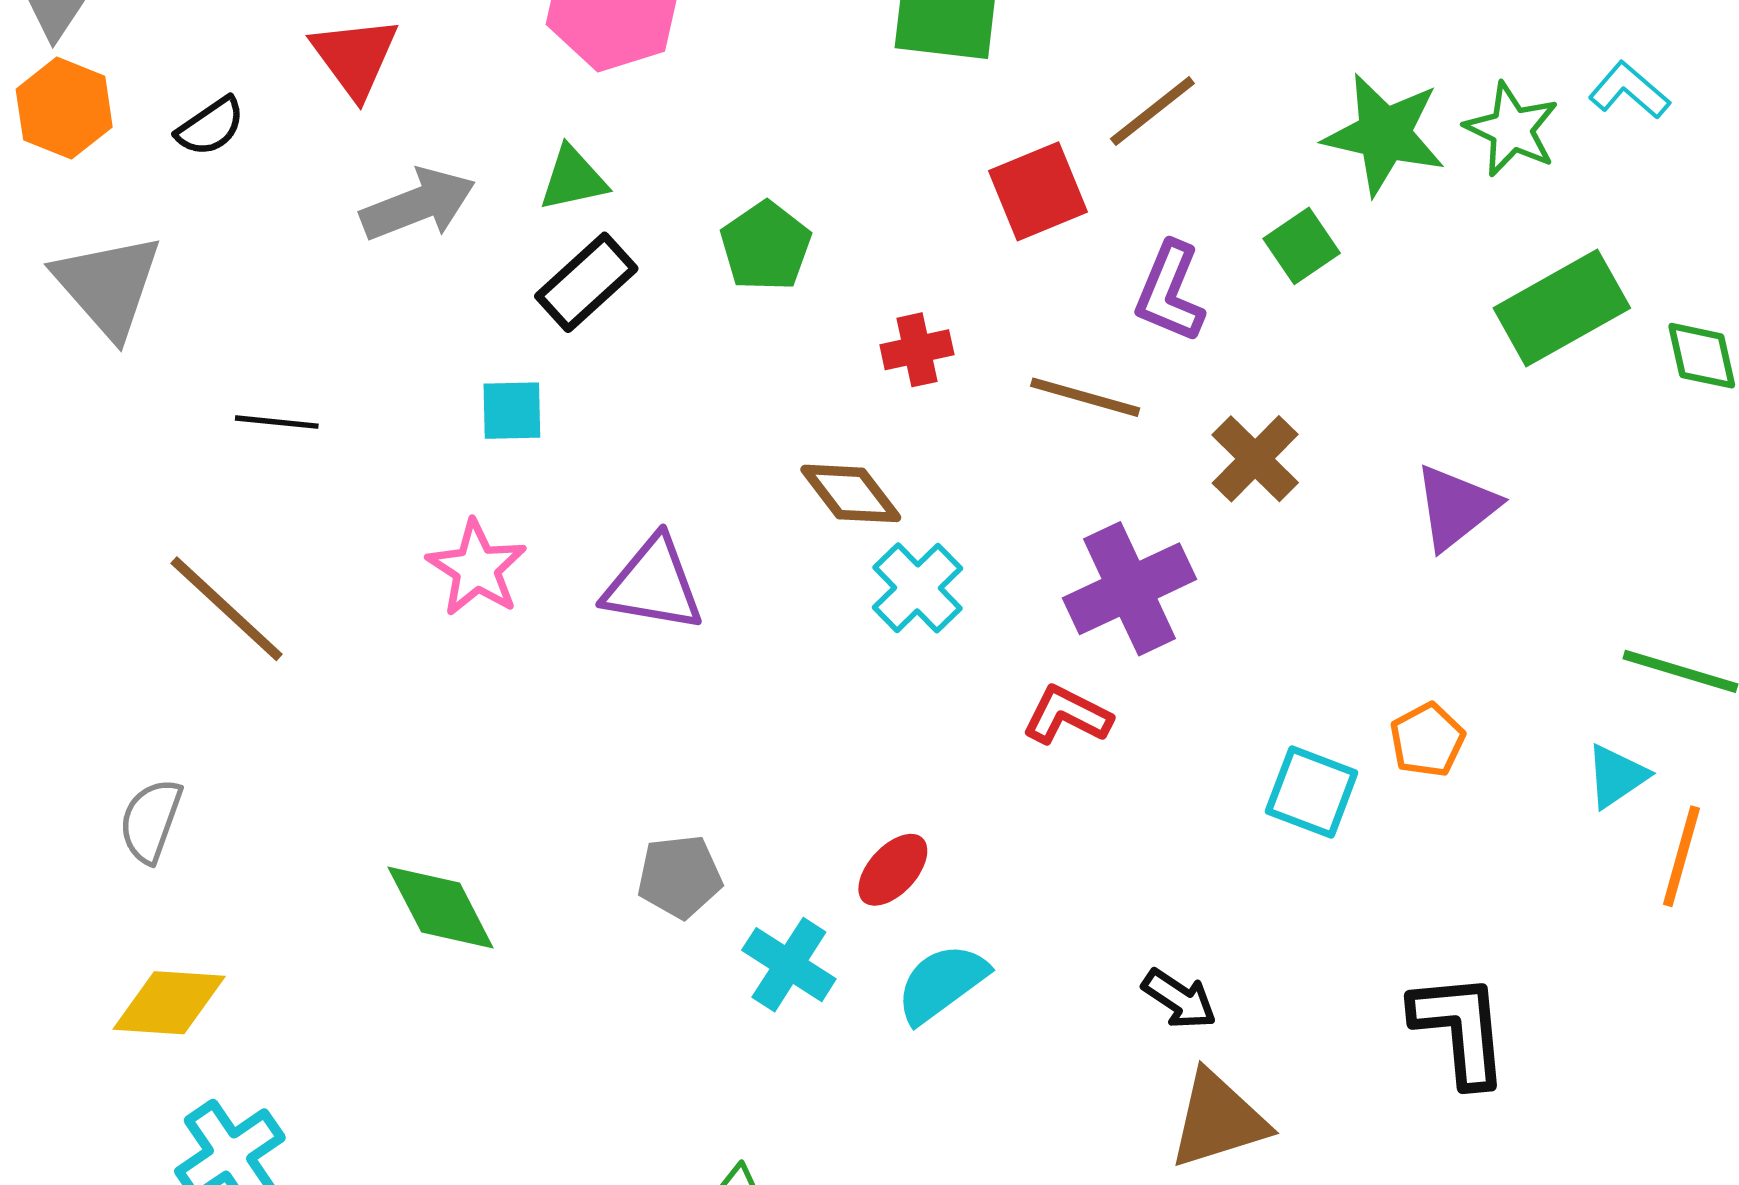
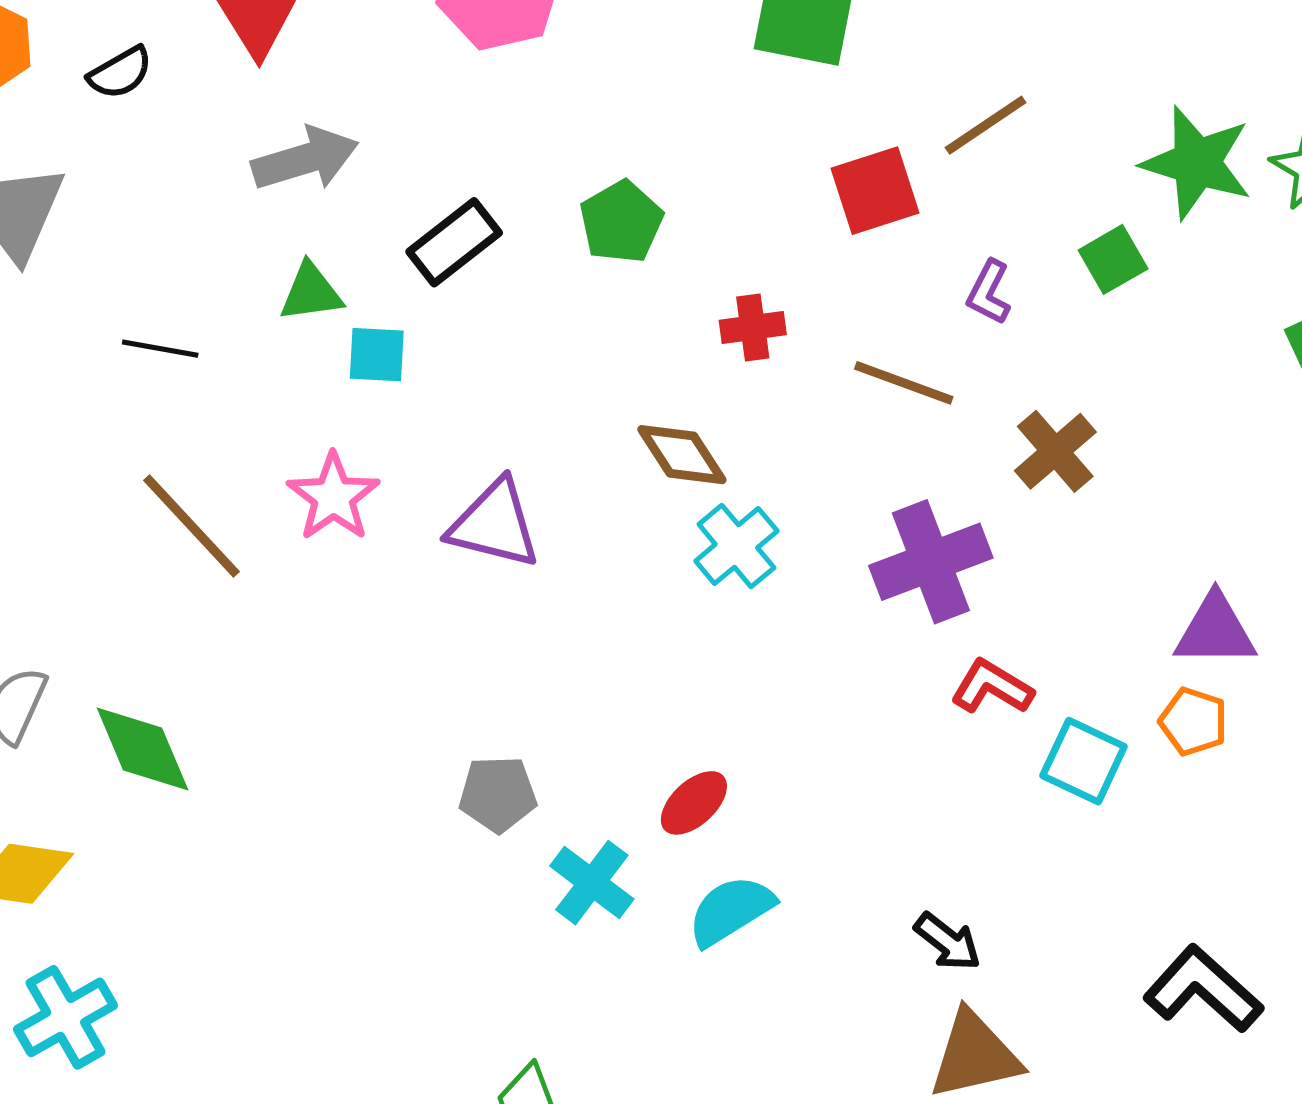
green triangle: (573, 179) -> (311, 292), moved
purple L-shape: (1170, 292) -> (989, 292), size x0.7
purple triangle: (1456, 507) -> (1215, 630), moved, turned 34
brown line: (227, 609) -> (191, 526), moved
red L-shape: (1067, 715) -> (992, 687), moved
orange pentagon: (1427, 740) -> (1193, 722), turned -30
green diamond: (441, 907) -> (143, 749), moved
black L-shape: (1460, 1029) -> (1203, 989), turned -47

